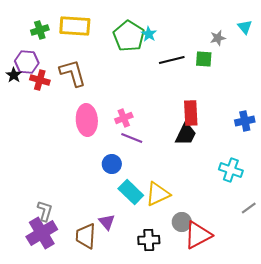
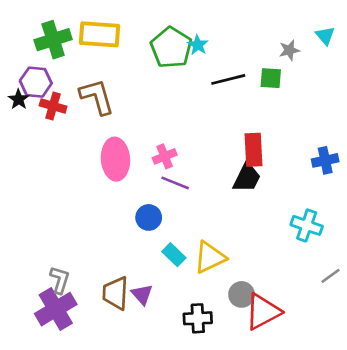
green cross: (40, 30) -> (53, 40), size x1.5
cyan rectangle: (131, 192) -> (174, 255), size x0.7
brown trapezoid: (86, 236) -> (115, 293), moved

